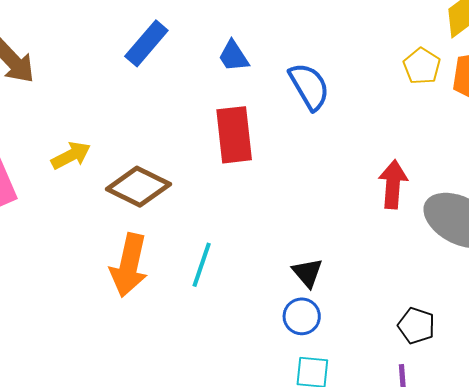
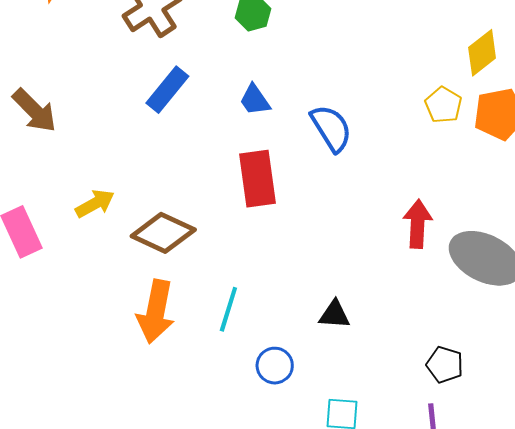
black triangle: (308, 273) -> (334, 315), turned -44
blue circle: (302, 316) -> (275, 366), moved

